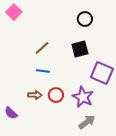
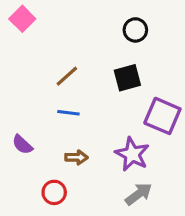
brown arrow: (35, 95) -> (76, 157), moved
red circle: (56, 95) -> (54, 192), moved
purple semicircle: (11, 113) -> (22, 145), moved

